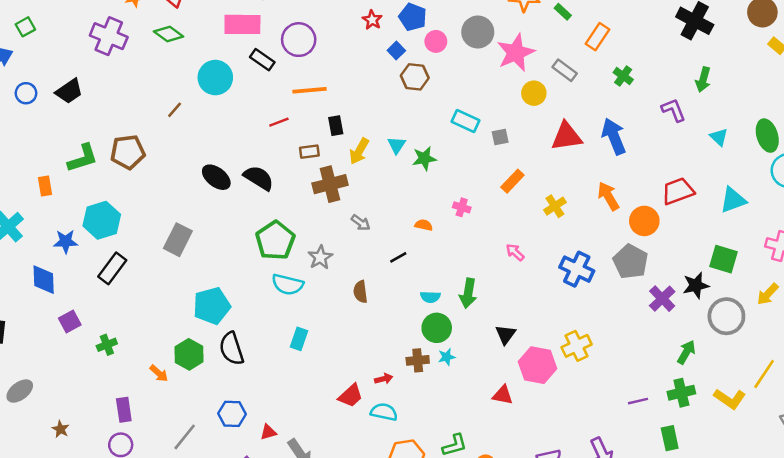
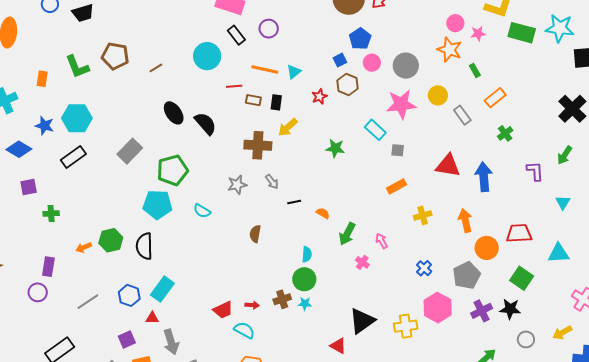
red star: (372, 20) -> (319, 97), moved
purple circle: (299, 40) -> (269, 29), size x0.7
pink star: (516, 53) -> (401, 104), moved
cyan circle: (215, 78) -> (207, 56), moved
yellow circle: (534, 93) -> (438, 95), moved
brown line: (175, 110) -> (156, 68), moved
cyan triangle: (397, 145) -> (294, 72), moved
brown pentagon: (128, 152) -> (115, 56), moved
brown rectangle: (309, 152) -> (253, 100), moved
green L-shape: (83, 158) -> (77, 67), turned 68
pink cross: (462, 207) -> (362, 262), moved
orange semicircle: (424, 225) -> (323, 213), moved
green pentagon: (275, 240) -> (172, 170), moved
gray star: (320, 257) -> (237, 185), moved
black line: (398, 257) -> (294, 202), moved
green square: (724, 259) -> (522, 278), moved
blue cross: (577, 269) -> (424, 268), size x0.6
blue diamond: (44, 280) -> (19, 149), turned -75
cyan semicircle: (288, 284) -> (202, 211), size x0.7
green arrow: (468, 293) -> (347, 234), moved
cyan semicircle: (430, 297) -> (307, 254), turned -105
cyan pentagon: (212, 306) -> (157, 205), moved
gray circle: (726, 316) -> (526, 339), size x0.6
black triangle: (506, 334) -> (362, 321), moved, size x1.6
cyan rectangle: (299, 339) -> (162, 289), moved, size x1.4
brown cross: (418, 360) -> (282, 299), turned -30
pink hexagon: (537, 365) -> (438, 308), moved
orange arrow: (159, 373) -> (84, 247), turned 98

